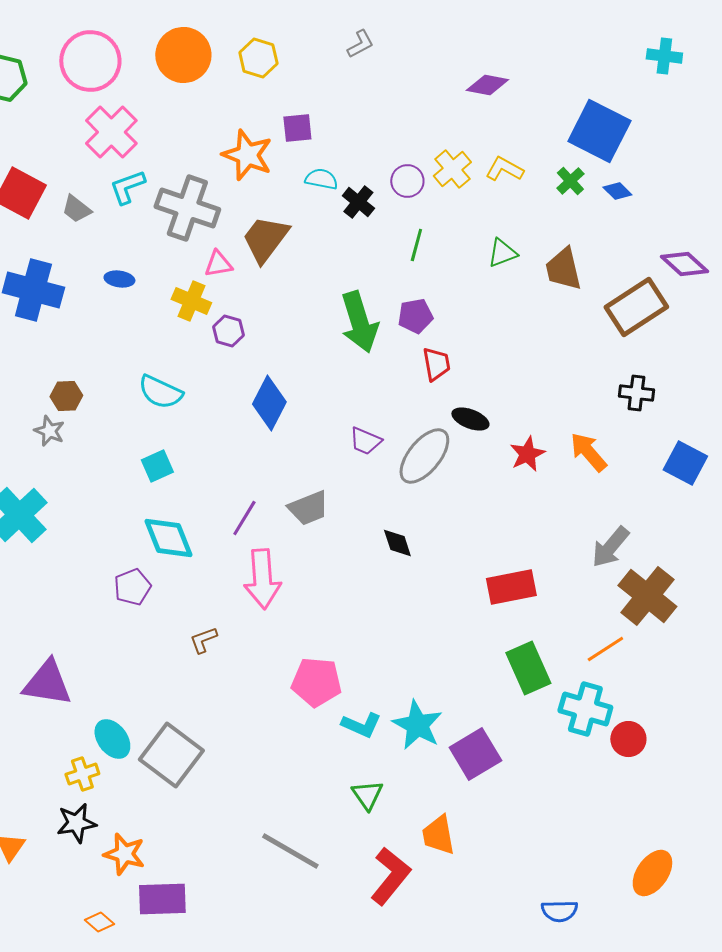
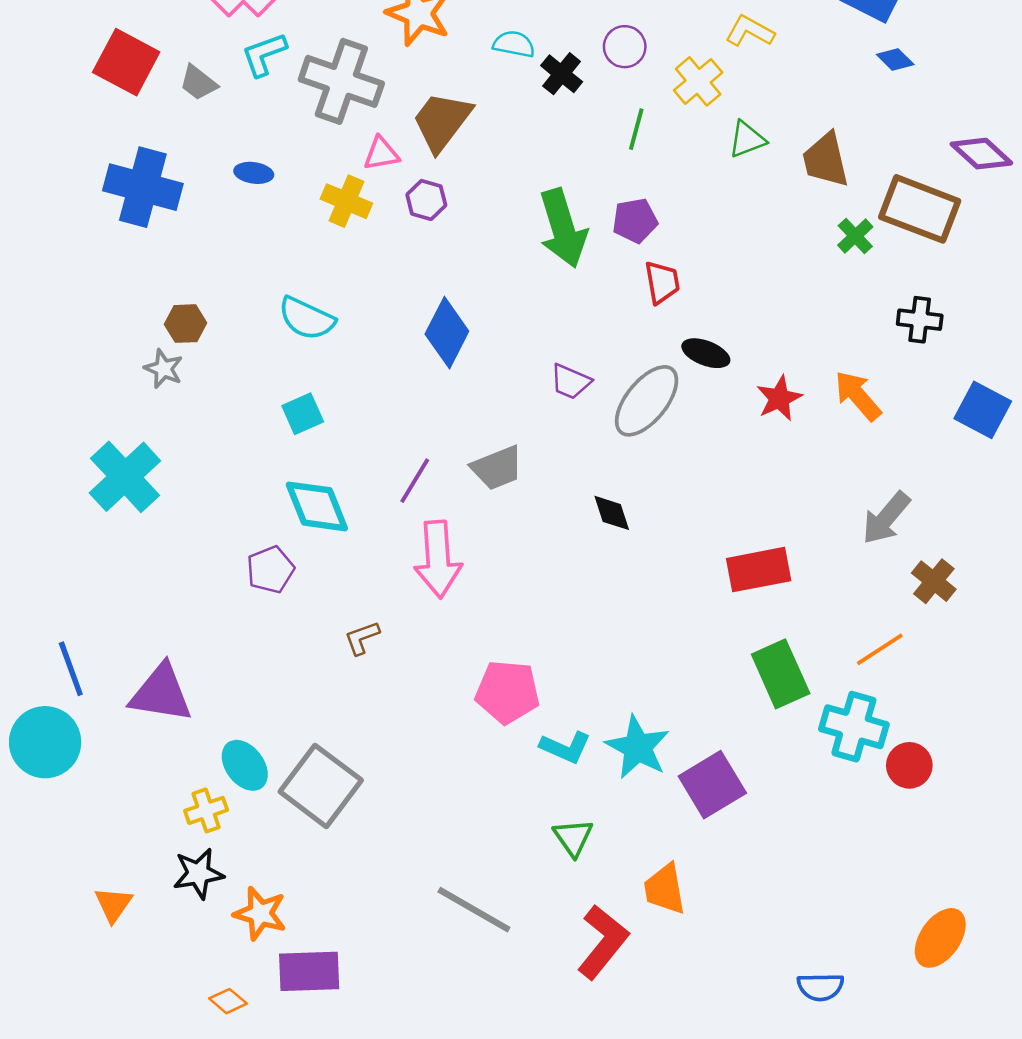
yellow cross: (452, 169) -> (698, 81), moved
green cross: (570, 181) -> (855, 236), moved
brown rectangle: (636, 307) -> (920, 209), turned 54
purple hexagon: (228, 331) -> (426, 200), moved
brown cross: (647, 596) -> (934, 581), size x0.6

